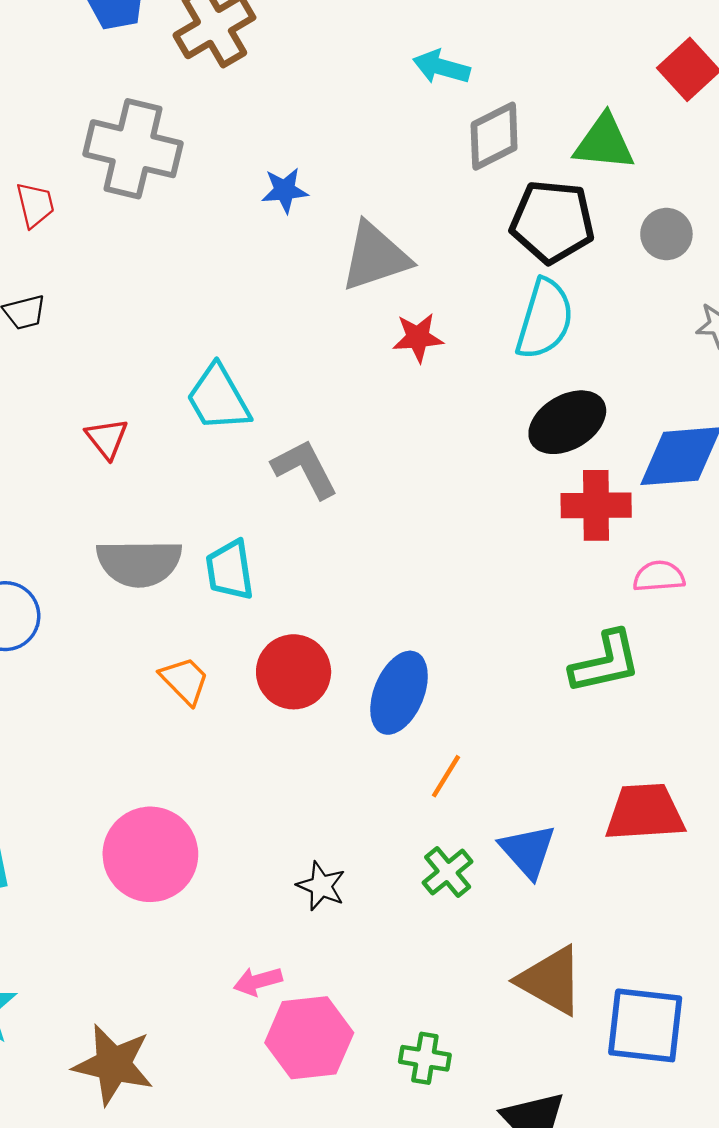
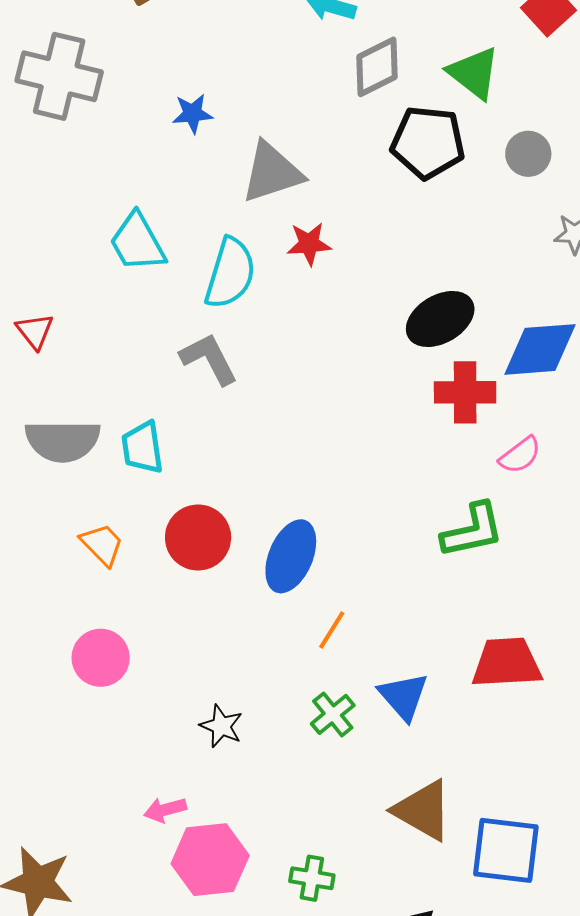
green triangle: (604, 143) -> (474, 73), turned 32
cyan semicircle: (545, 319) -> (230, 273), moved
cyan trapezoid: (218, 398) -> (138, 242), moved
pink semicircle: (659, 576) -> (520, 455), turned 147
pink circle: (150, 854) -> (101, 658), moved, size x0.7

